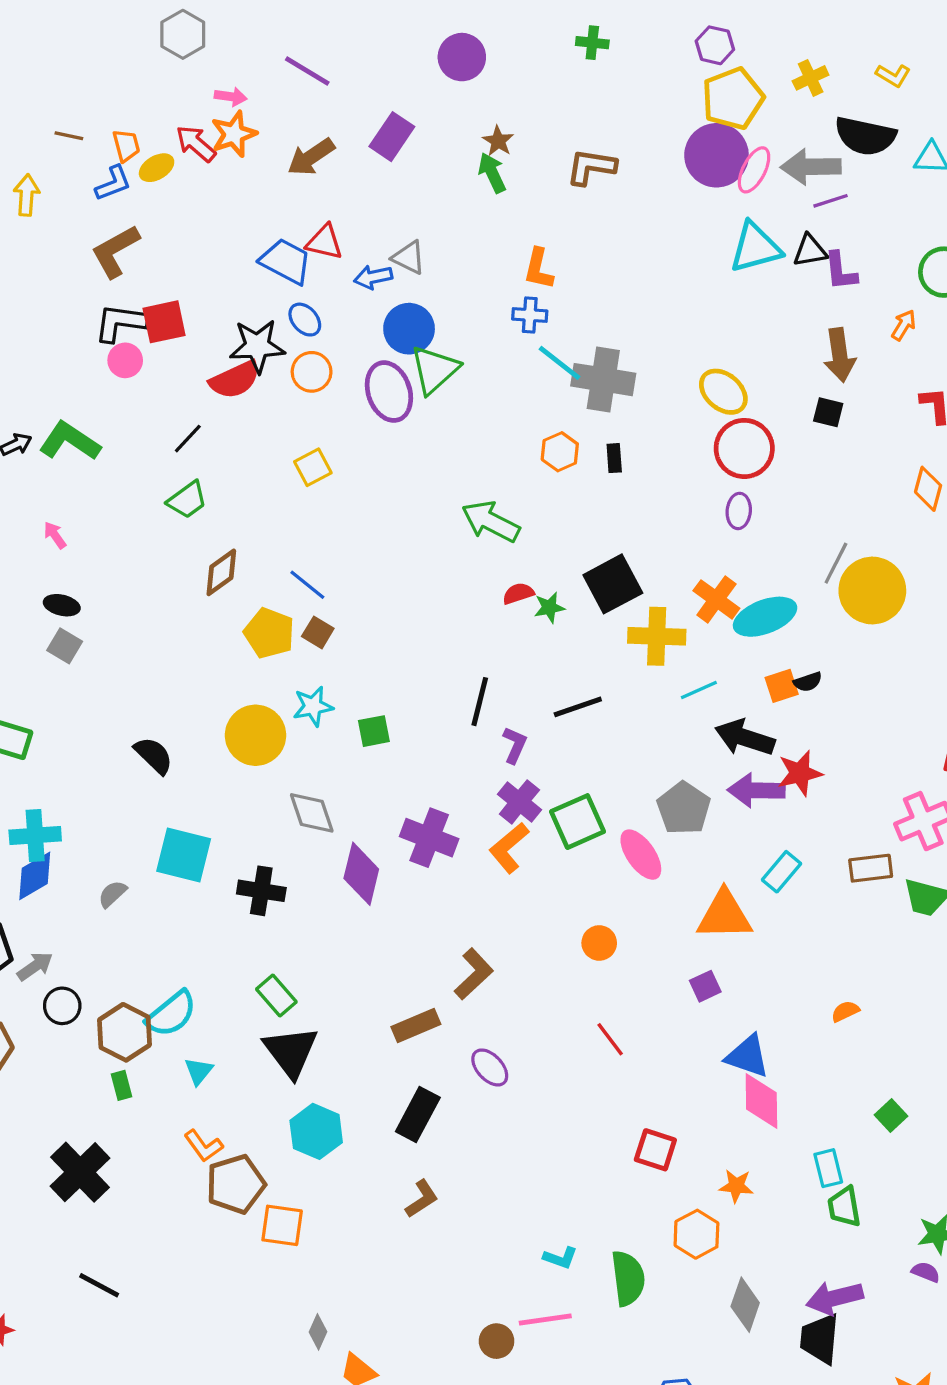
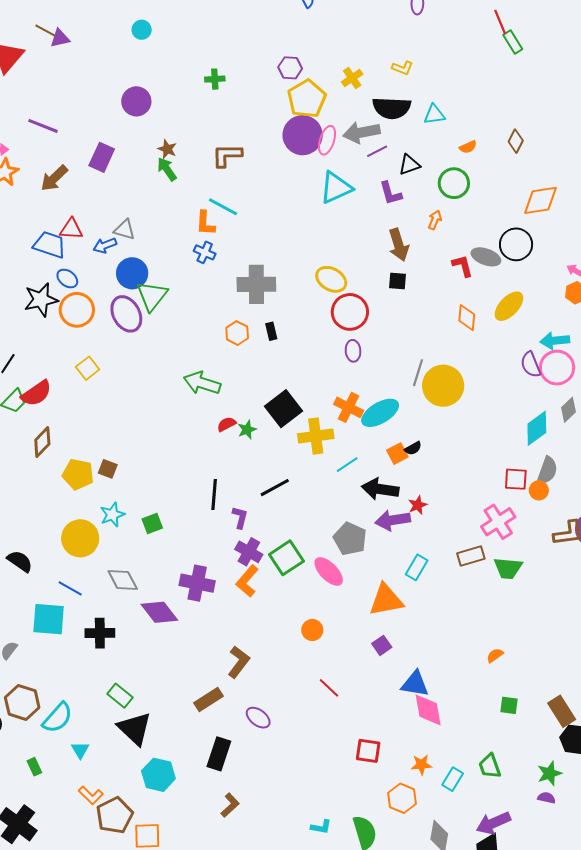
black triangle: (810, 251) -> (409, 165), moved
blue cross: (530, 315) -> (205, 252), turned 30
cyan line: (559, 363) -> (223, 207), moved
orange circle: (312, 372) -> (77, 310), size x1.4
red semicircle: (235, 380) -> (36, 393), moved
blue line: (307, 585) -> (70, 588), moved
red star: (800, 773) -> (418, 505), size x0.7
purple diamond: (361, 874) -> (159, 612), turned -42
orange semicircle: (845, 1011) -> (495, 655), moved
brown hexagon: (125, 1032) -> (22, 702), moved
green square: (891, 1116) -> (509, 705), turned -30
cyan rectangle: (828, 1168) -> (453, 779), moved, turned 55

